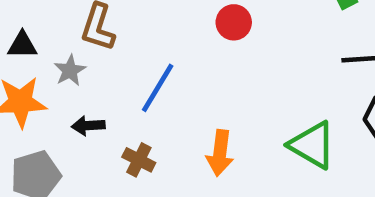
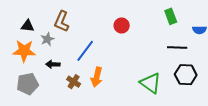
orange arrow: (220, 153) -> (97, 77), moved

